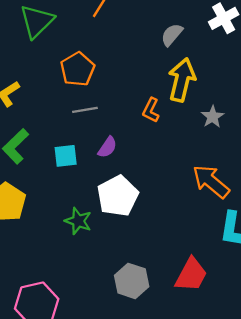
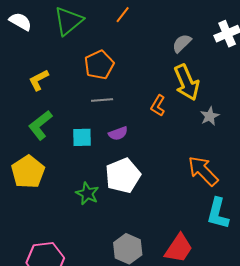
yellow arrow: (182, 80) -> (187, 82), turned 138
purple semicircle: (107, 147) -> (118, 133), turned 30

